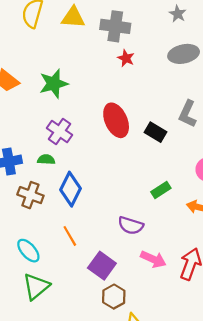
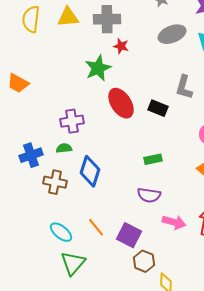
green star: (54, 84) -> (98, 68), moved
purple cross: (60, 131) -> (72, 121), turned -35
green rectangle: (161, 190) -> (153, 159), moved, turned 30
orange line: (70, 236) -> (96, 227), moved

